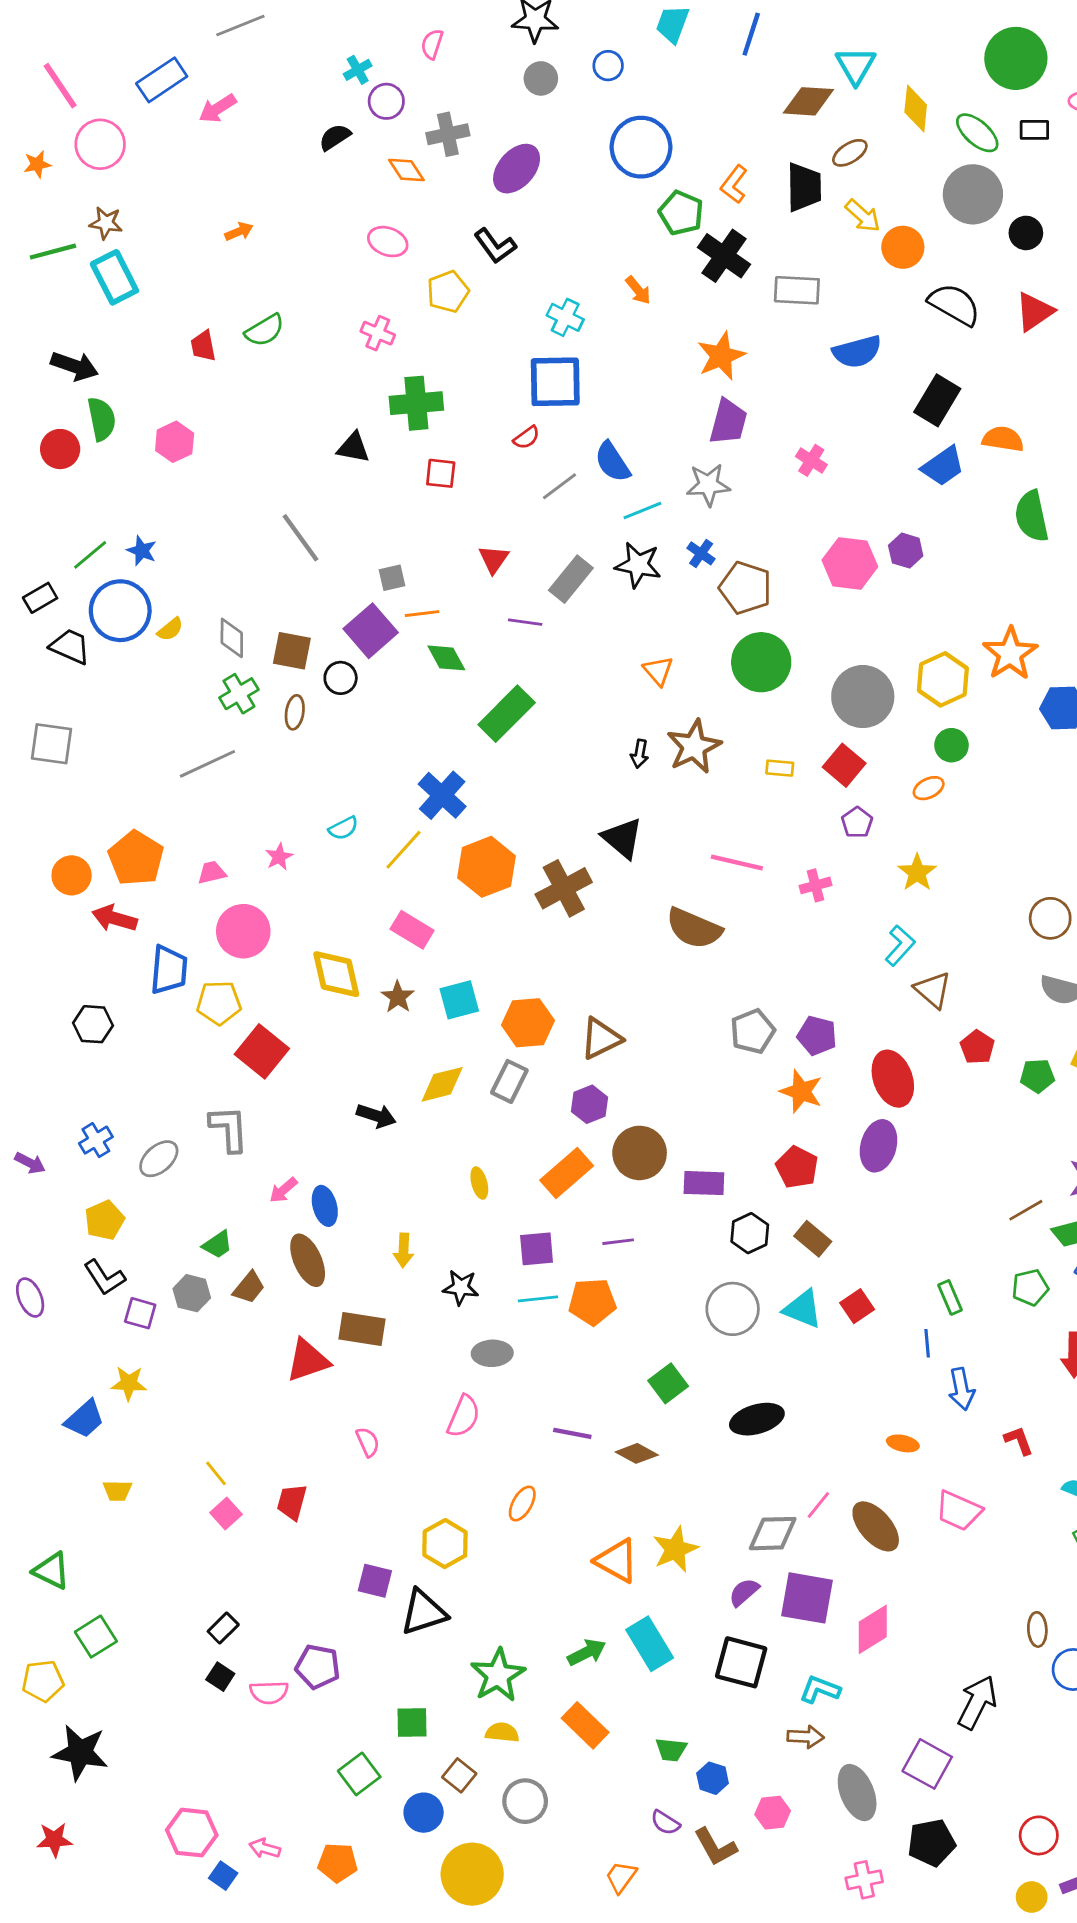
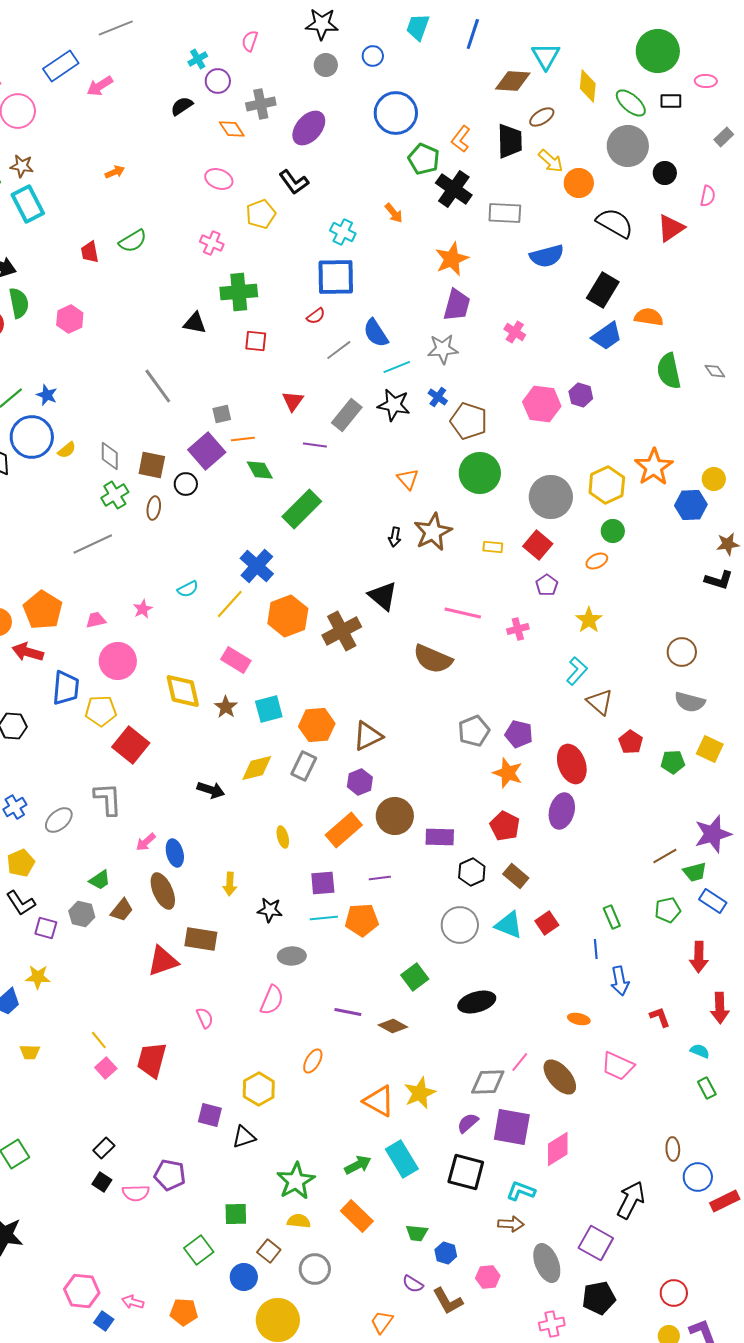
red trapezoid: (292, 1502) -> (152, 1060), size x1.4
black triangle: (424, 1612) -> (244, 1137), size x0.7

